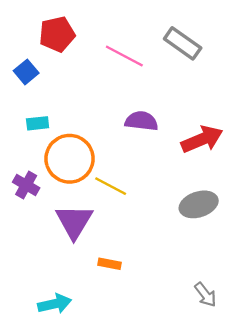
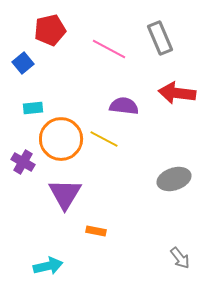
gray rectangle: (183, 43) -> (160, 38), turned 32
red arrow: (202, 139) -> (177, 93), moved, turned -150
yellow line: (111, 186) -> (104, 139), moved

